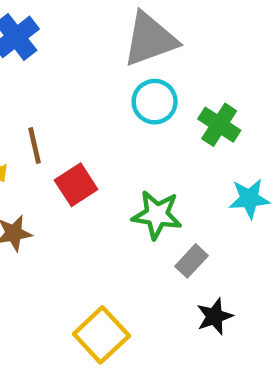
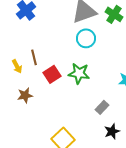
green cross: (219, 125) -> (114, 14), moved
green star: (157, 215) -> (79, 73), moved

